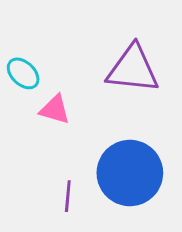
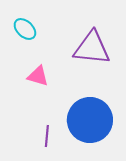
cyan ellipse: (23, 73) -> (25, 29), moved

